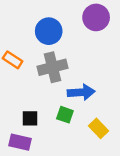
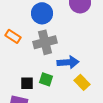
green square: (65, 115) -> (46, 79), moved
yellow rectangle: (99, 128) -> (82, 82), moved

